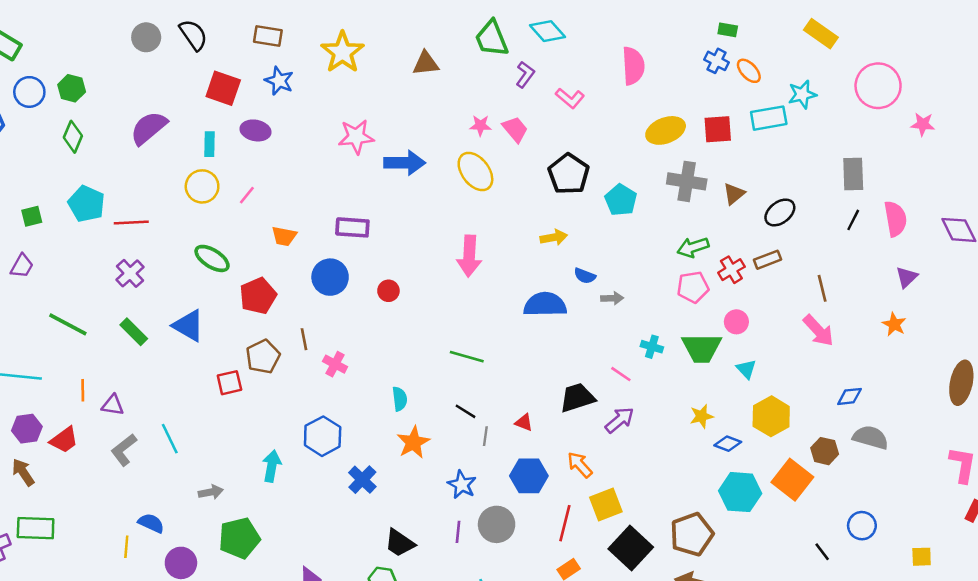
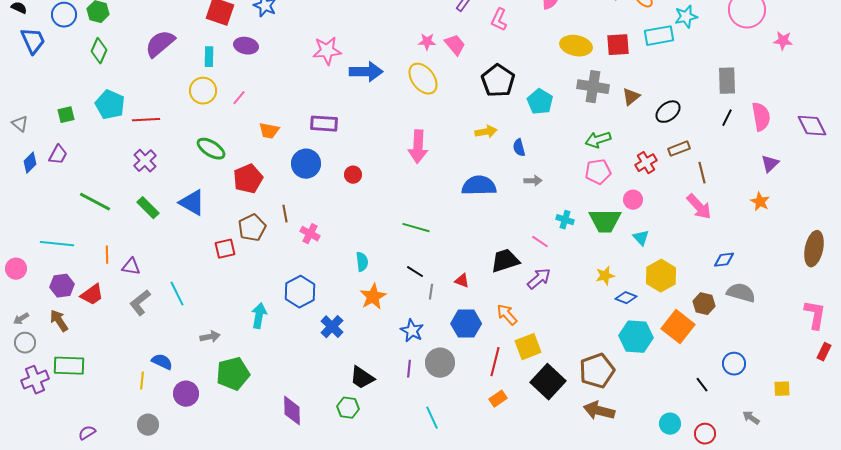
pink L-shape: (570, 98) -> (499, 20), turned 75
yellow ellipse: (666, 130) -> (576, 46), turned 32
brown rectangle: (767, 260) -> (679, 149), moved
red cross: (731, 270) -> (646, 163), moved
blue semicircle: (585, 276) -> (519, 148), moved, turned 54

